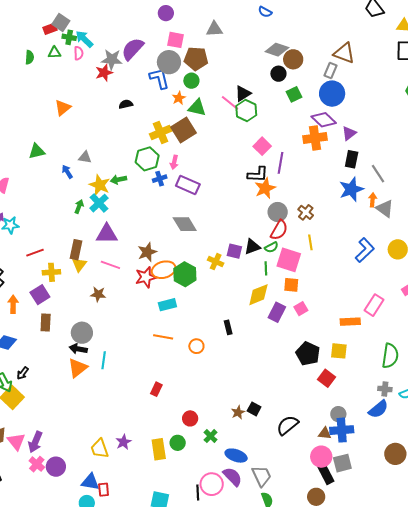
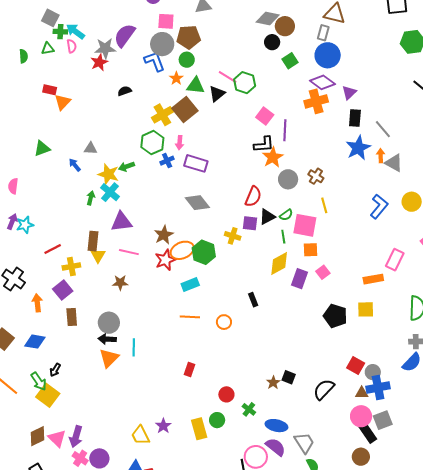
red rectangle: (50, 29) -> (50, 90), moved, turned 40
black triangle: (243, 94) -> (217, 94), moved
red semicircle: (279, 230) -> (253, 197), moved
red square: (326, 378) -> (356, 365), moved

